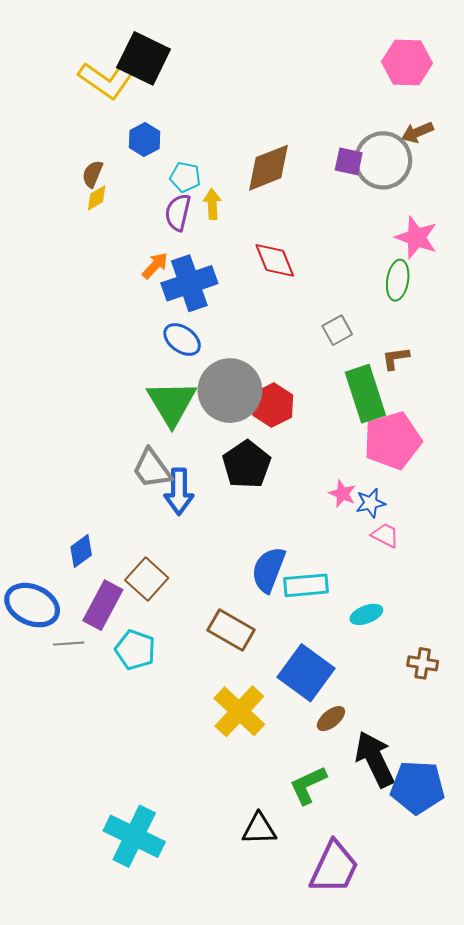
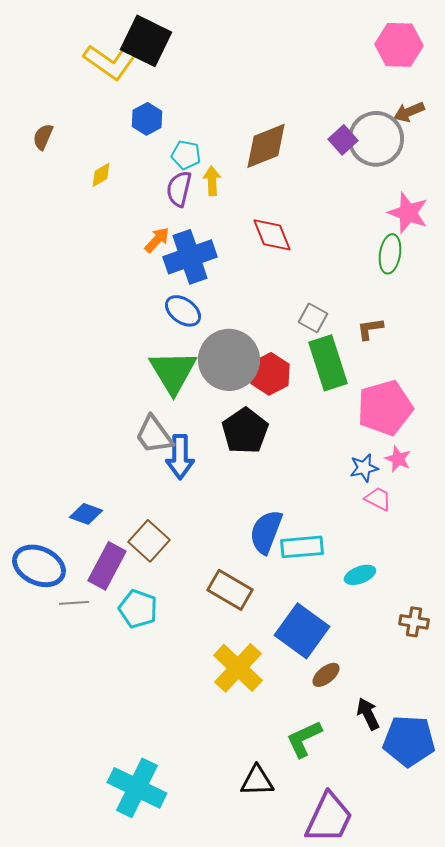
purple square: (349, 161) -> (343, 140), turned 36
brown semicircle: (93, 174) -> (43, 137), moved
gray square: (337, 330) -> (313, 318), moved, turned -32
brown L-shape: (396, 358) -> (370, 329), moved
green rectangle: (365, 394) -> (328, 363), moved
pink star: (342, 494) -> (398, 459), moved
blue diamond: (81, 551) -> (86, 514), turned 56
black arrow: (375, 759) -> (368, 714), size x0.6

